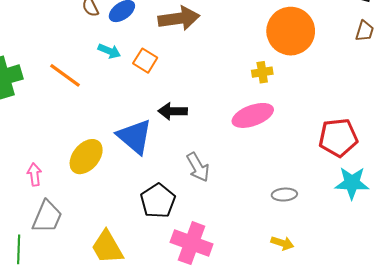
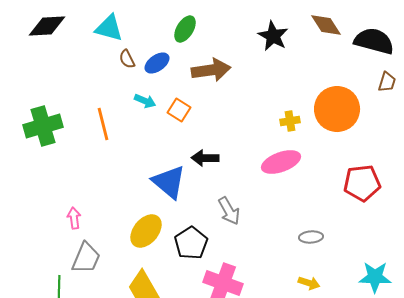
orange circle: (291, 31) -> (337, 109), moved
orange line: (65, 75) -> (103, 124), turned 40
yellow ellipse: (86, 157) -> (146, 231), moved
cyan star: (352, 183) -> (375, 277), moved

